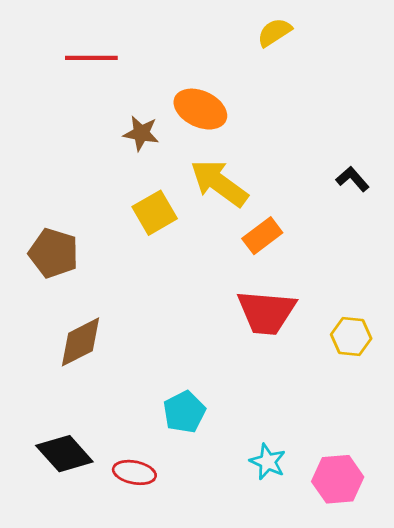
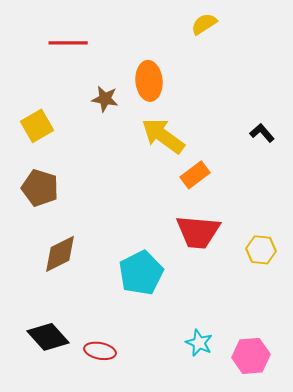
orange ellipse: (200, 109) -> (149, 81), turned 60
yellow square: (155, 213) -> (37, 126), moved
cyan pentagon: (184, 412) -> (141, 273), moved, size x1.4

